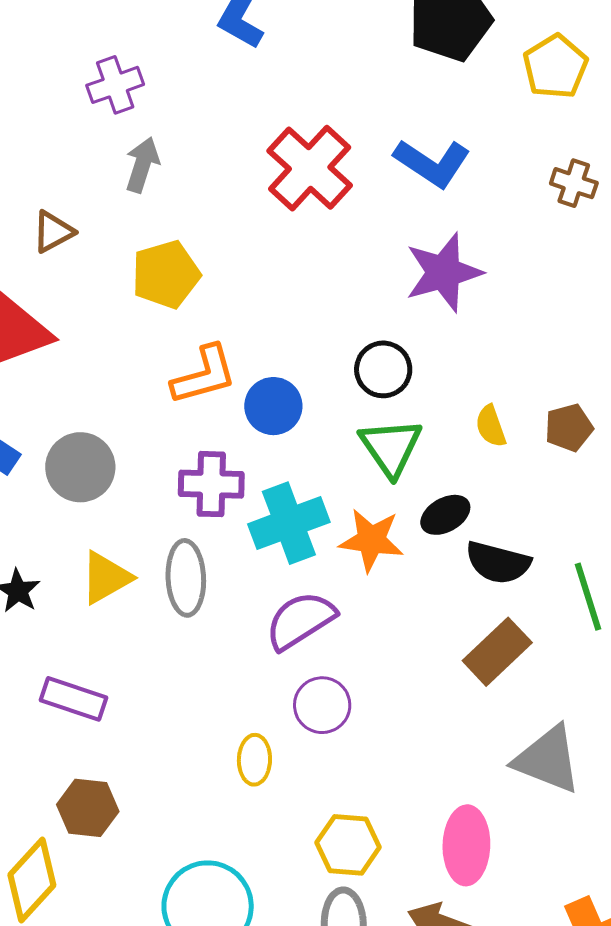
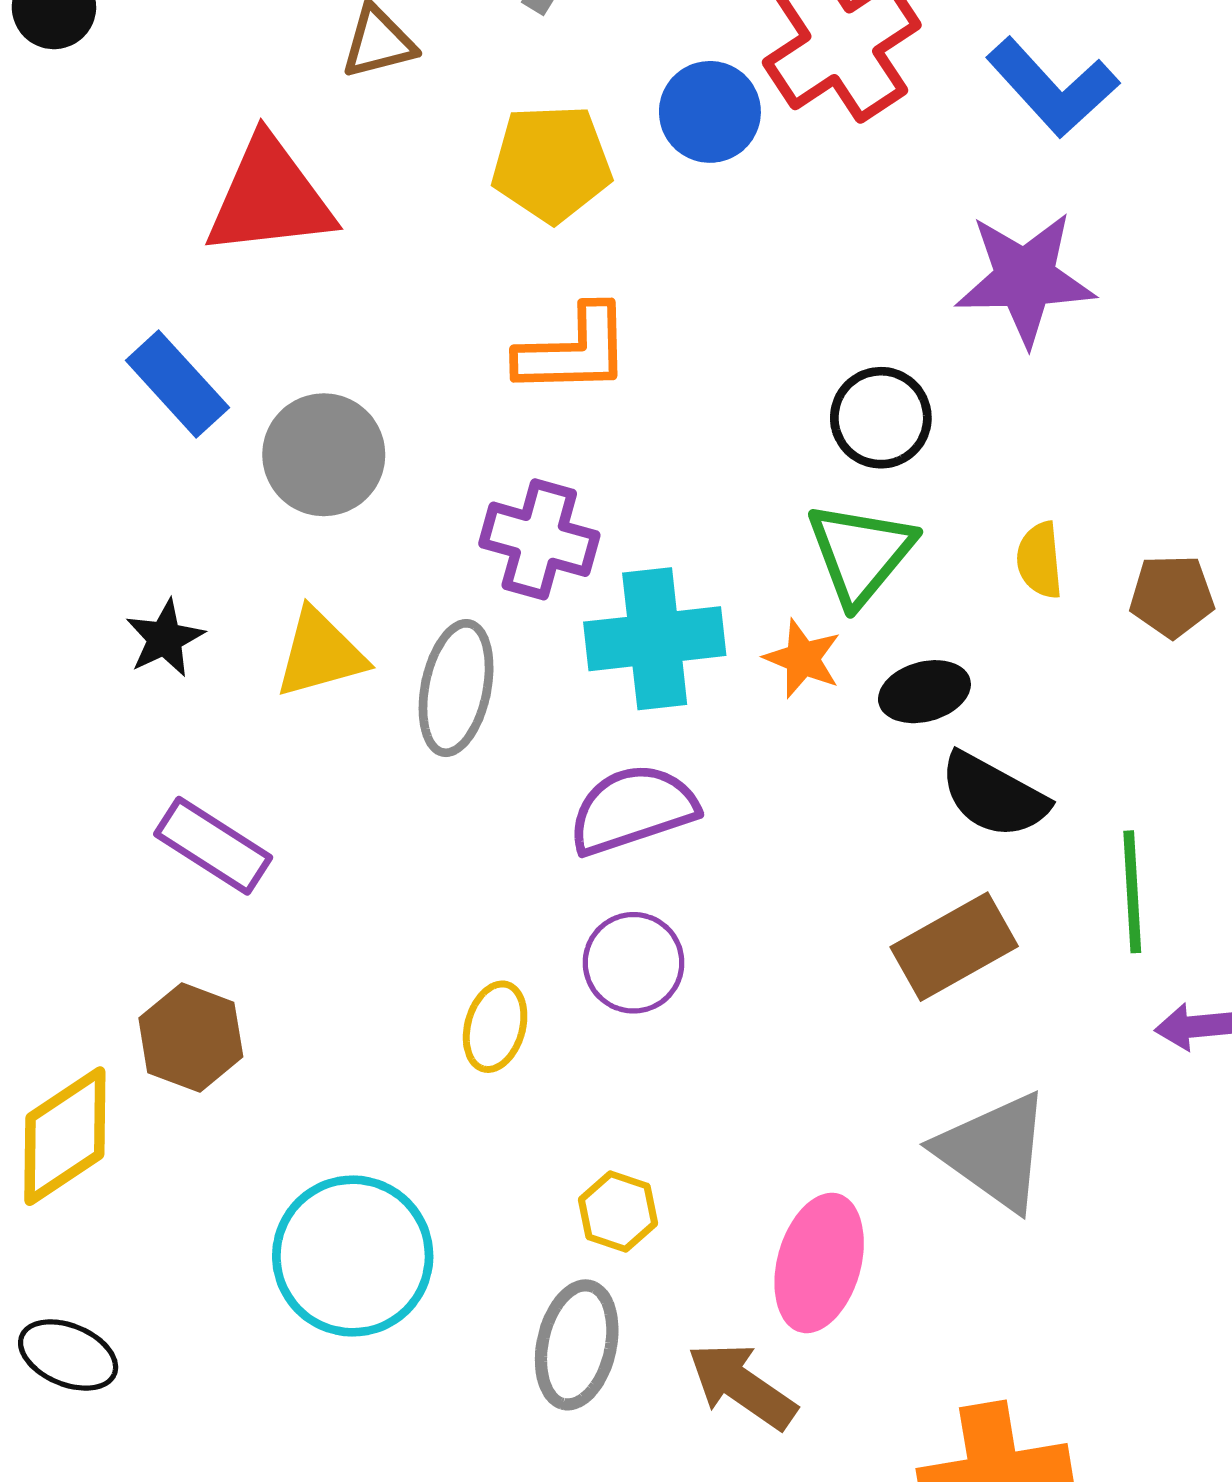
blue circle: (273, 406) -> (710, 112), moved
orange star: (371, 540) -> (803, 659), moved, size x0.7
yellow hexagon: (348, 845) -> (618, 1211), size x0.7

